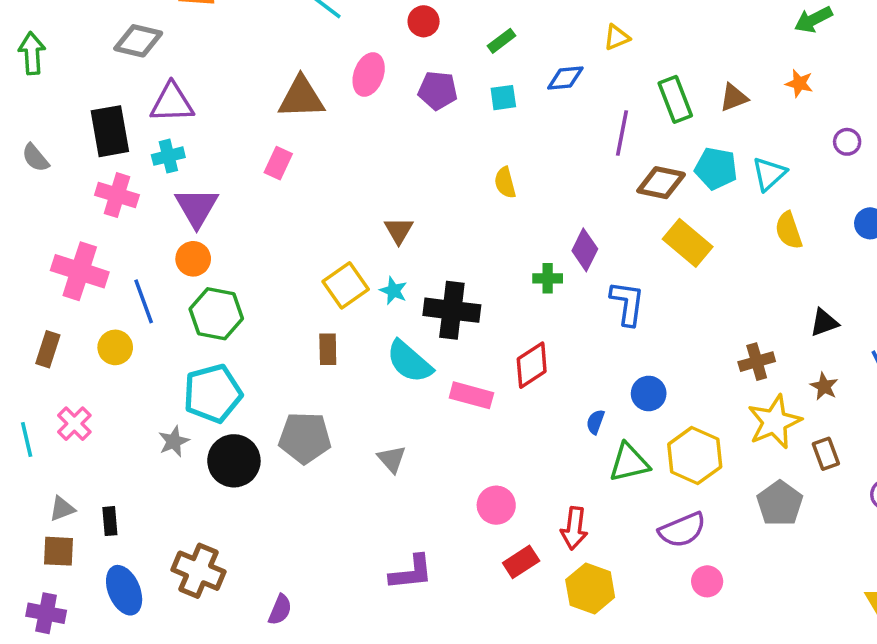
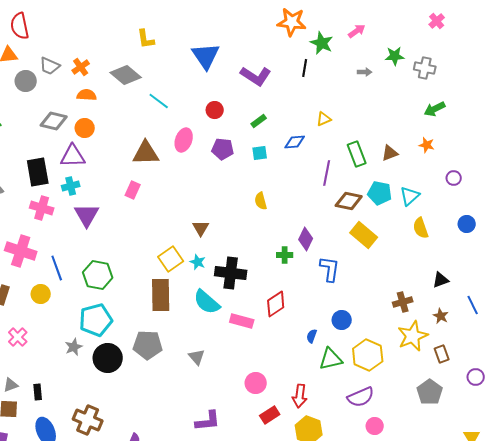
orange circle: (193, 259) -> (85, 128), moved
brown rectangle: (328, 349) -> (161, 295), size x1.8
gray pentagon: (780, 503) -> (430, 392), moved

